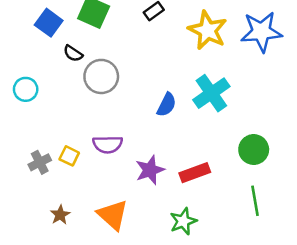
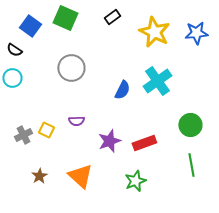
blue star: (261, 32) -> (196, 33), size x0.7
black semicircle: (73, 53) -> (14, 50), moved
purple semicircle: (108, 144) -> (76, 121), size x0.7

